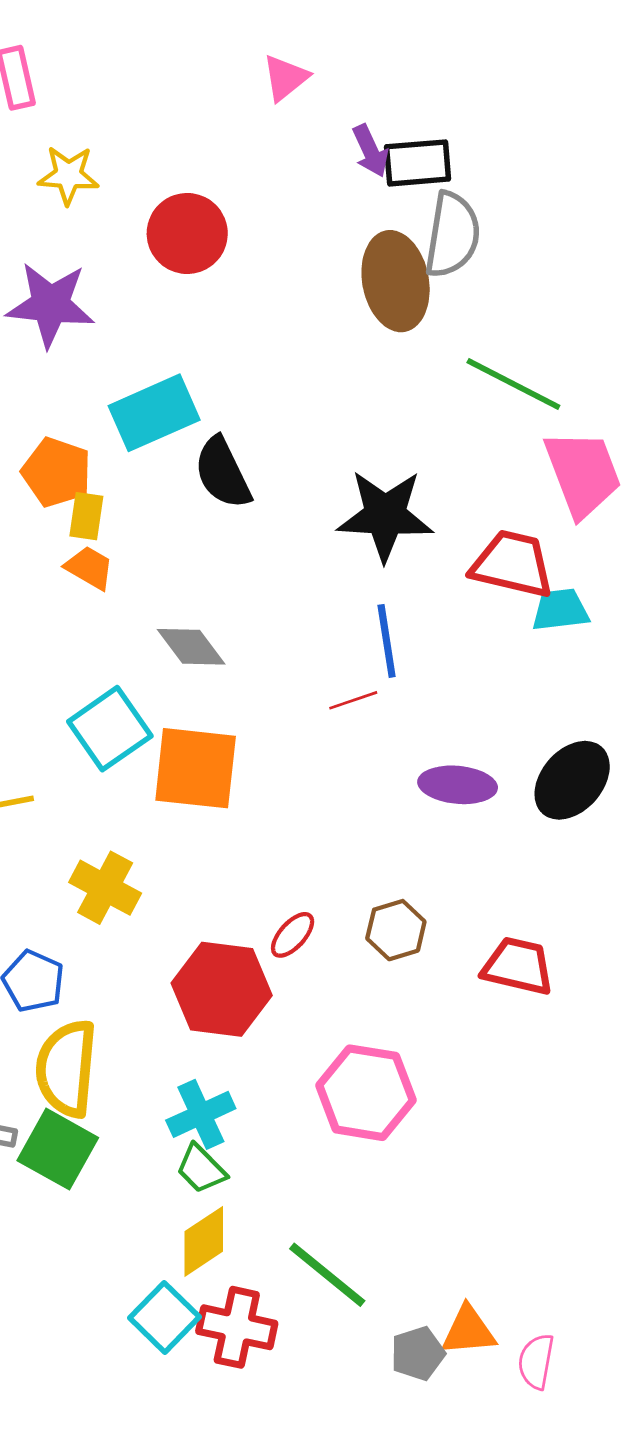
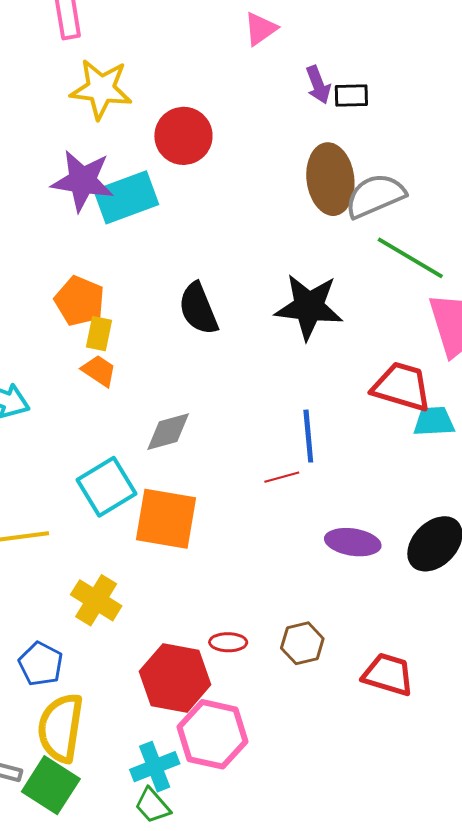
black rectangle: (418, 163) -> (351, 95), size x0.7
yellow star: (68, 175) -> (101, 89), size x1.4
gray semicircle: (452, 235) -> (375, 196), moved, turned -126
cyan rectangle: (154, 413) -> (126, 197), moved
black star: (385, 515) -> (309, 307), moved
gray diamond: (191, 647) -> (168, 432), turned -72
red ellipse: (293, 935) -> (228, 642), turned 45
pink hexagon: (366, 1093) -> (213, 734), moved

